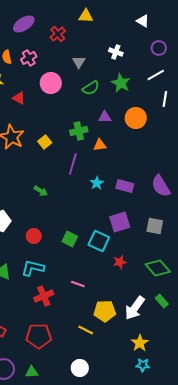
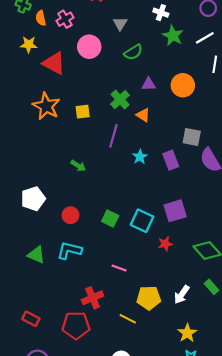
green star: (121, 83) -> (173, 36), moved
red triangle: (19, 98) -> (54, 63), size x1.6
green cross: (79, 131) -> (120, 100), turned -30
yellow square: (45, 142) -> (83, 112), turned 32
orange triangle: (100, 145) -> (143, 115), turned 40
purple rectangle: (125, 186) -> (171, 160), turned 54
purple square: (120, 222) -> (175, 211), moved
gray square: (155, 226) -> (192, 137), moved
red cross: (44, 296) -> (93, 298), moved
white arrow: (135, 308) -> (182, 295), size x0.7

